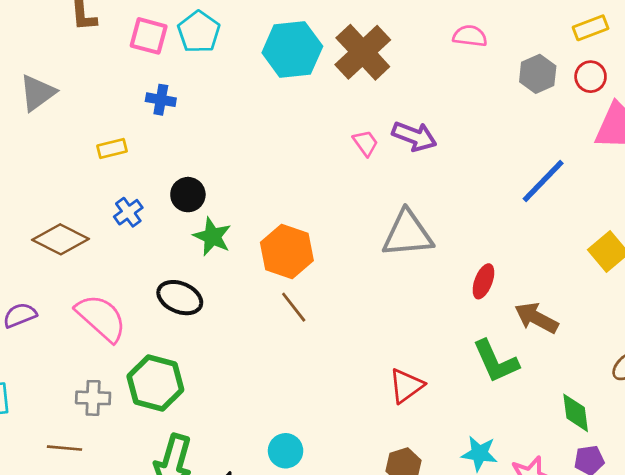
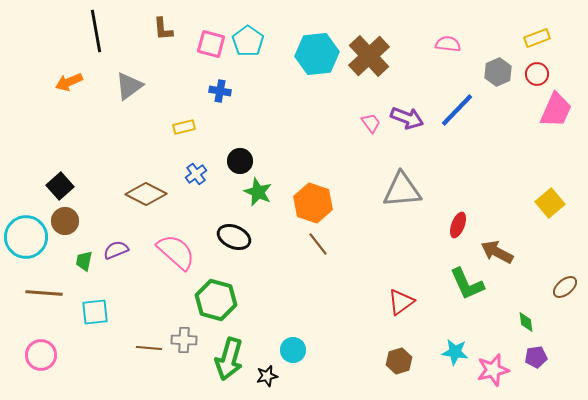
blue line: (543, 181) -> (457, 110), moved
gray cross: (93, 398) -> (184, 340), moved
green diamond: (576, 413) -> (526, 322), size x0.7
cyan circle: (286, 451) -> (293, 350), moved

